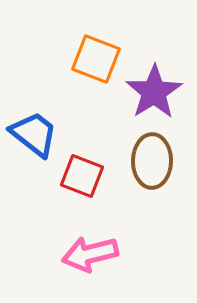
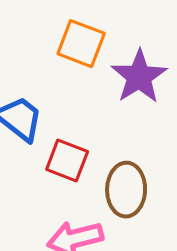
brown ellipse: (152, 161) -> (126, 190), moved

